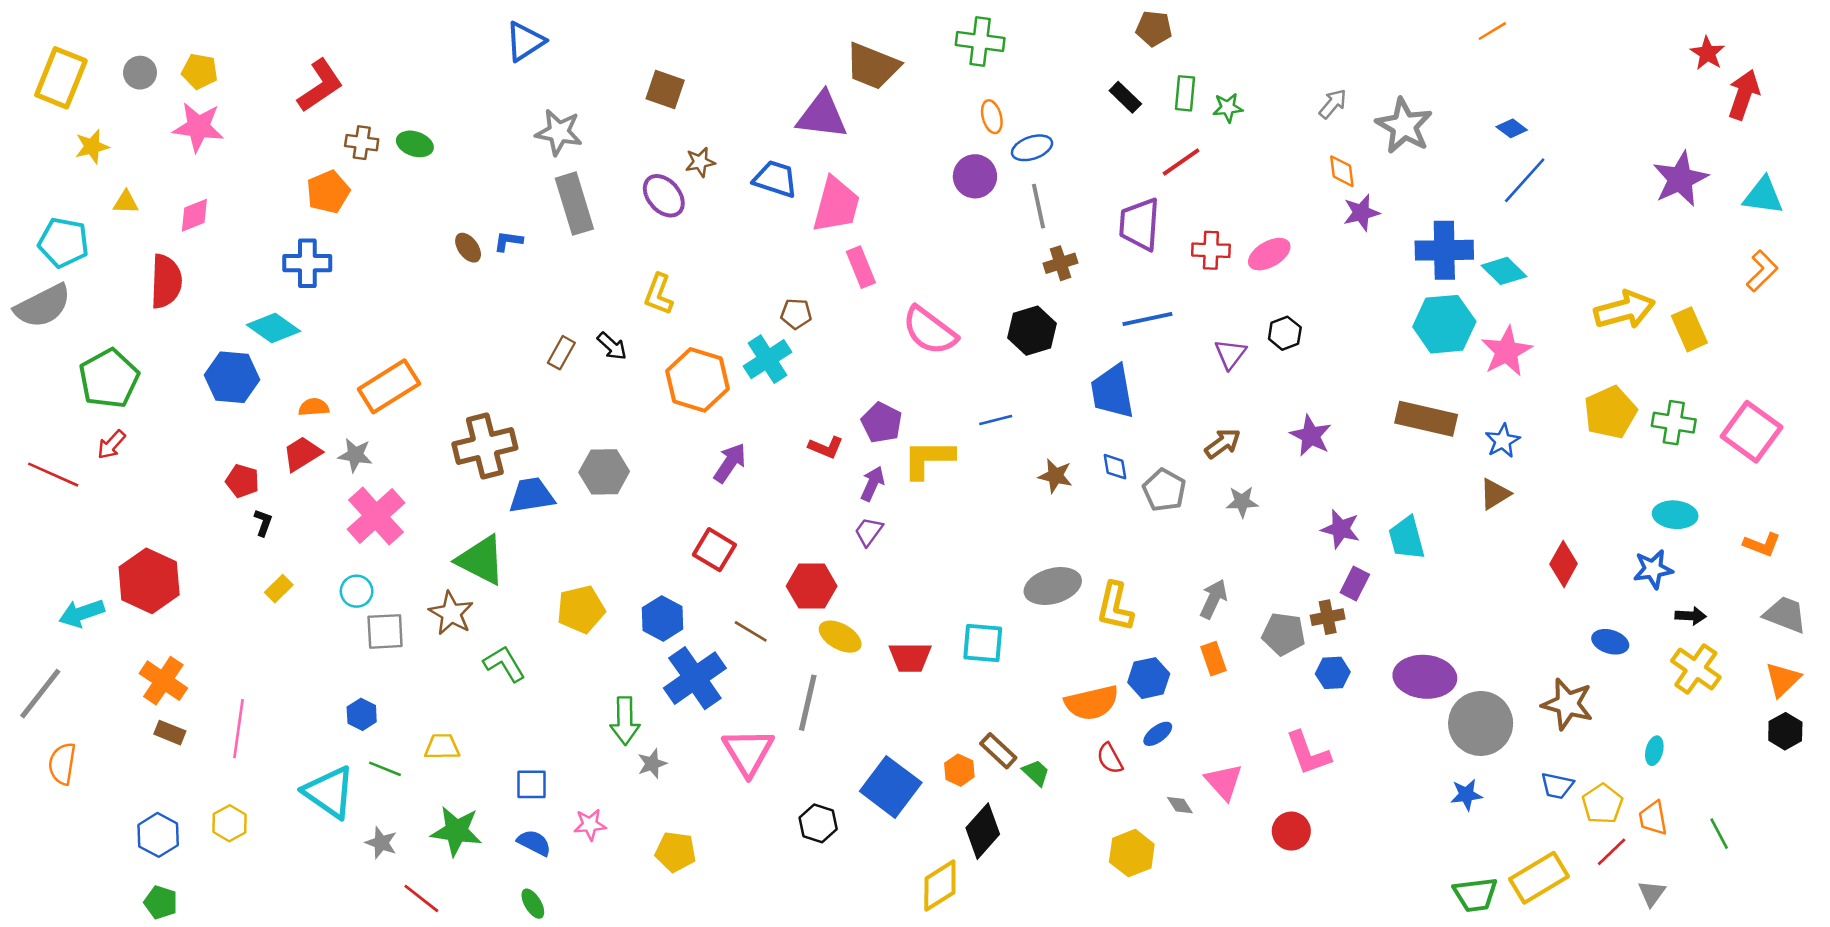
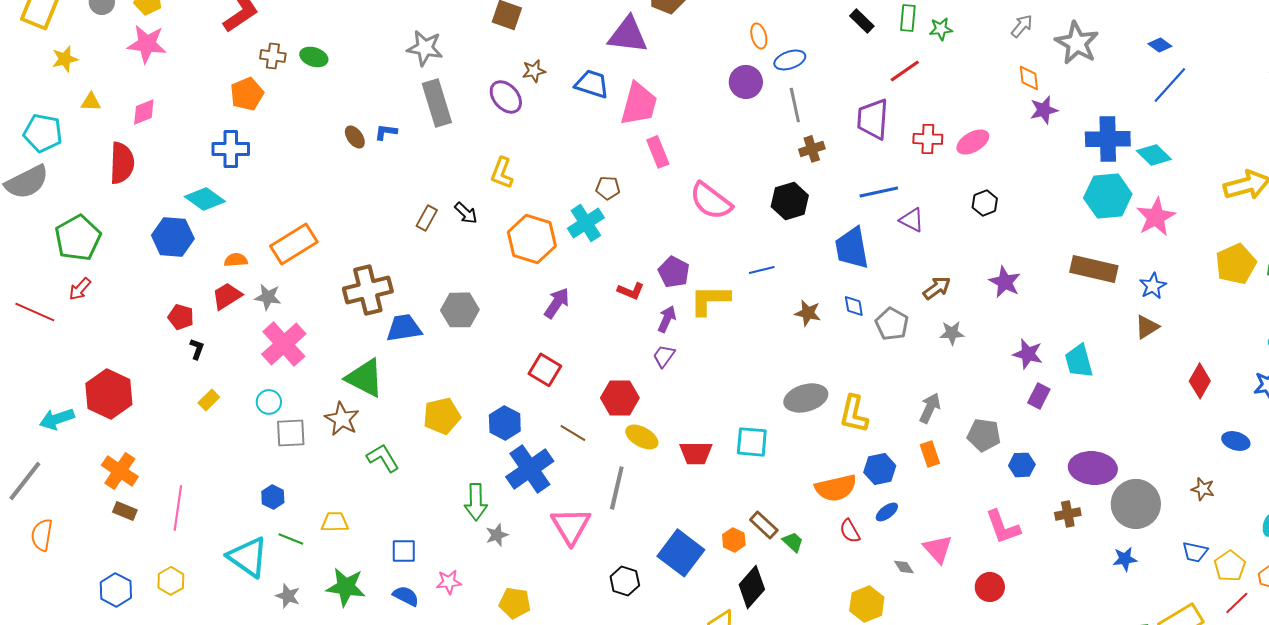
purple triangle: (1230, 354) -> (912, 220), moved, turned -40
brown cross: (1328, 617) -> (1068, 514), moved
brown star: (1567, 704) -> (1203, 489), size x0.6

